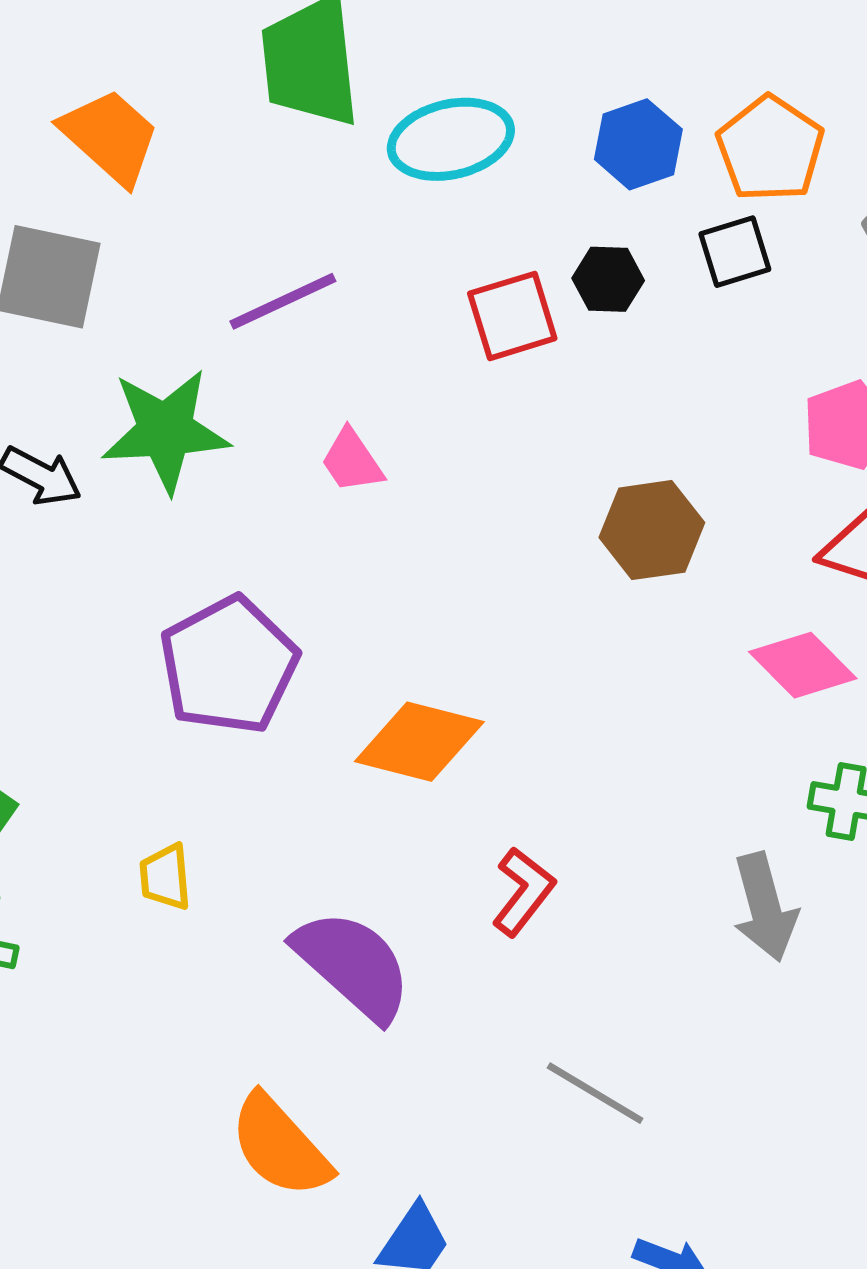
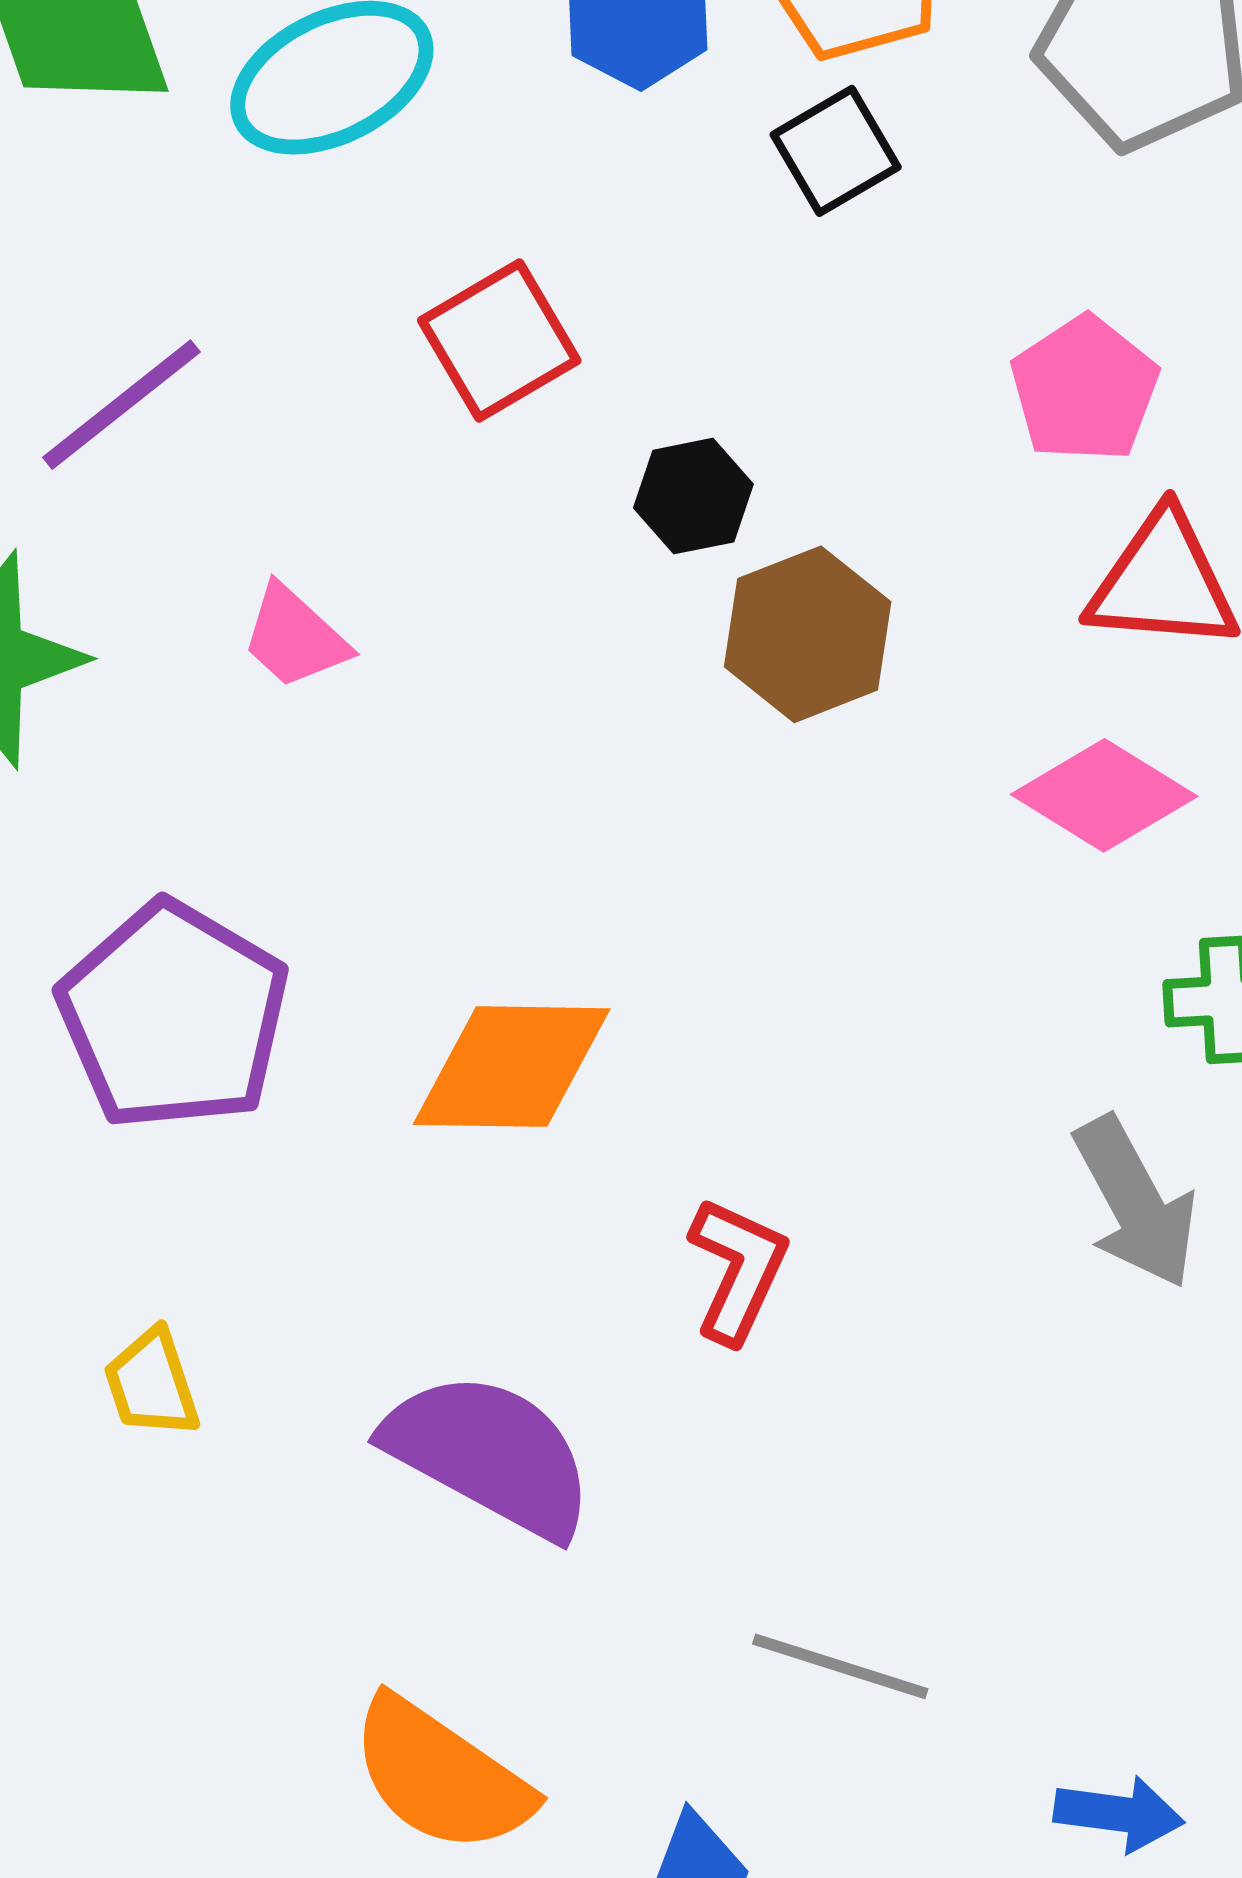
black hexagon: (608, 279) -> (693, 496), moved
gray line: (595, 1093) -> (840, 1666), moved

